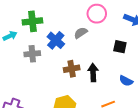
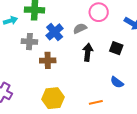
brown cross: (72, 69) -> (48, 60), moved
black arrow: (93, 73) -> (88, 52), moved

